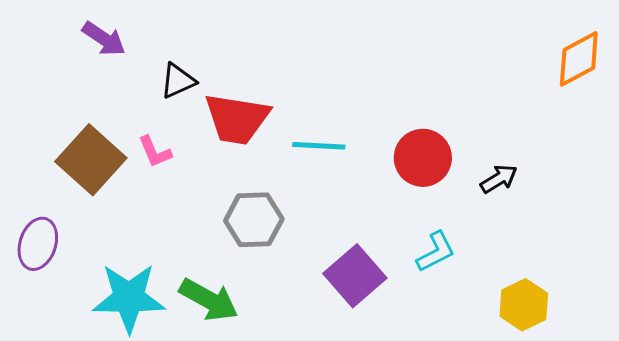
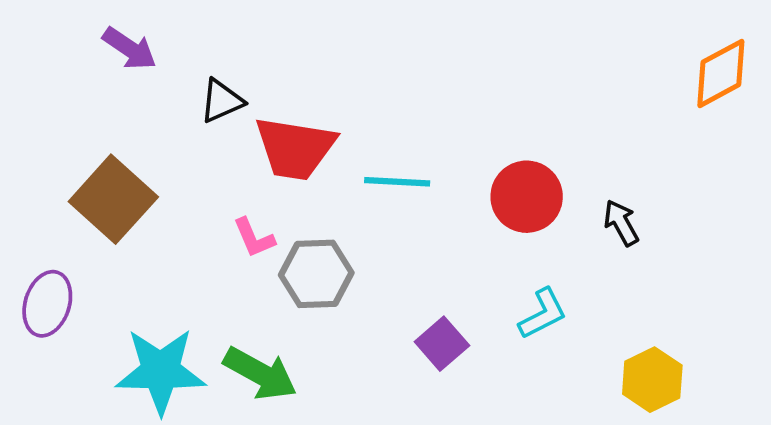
pink L-shape: (155, 152) -> (254, 238), moved
black arrow: (499, 179) -> (621, 223), turned -87
purple square: (355, 276) -> (442, 344), size x0.7

